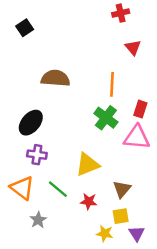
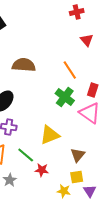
orange line: (112, 84) -> (70, 70), turned -36
pink triangle: (137, 137) -> (90, 113), turned 30
red star: (89, 201) -> (42, 170), moved

